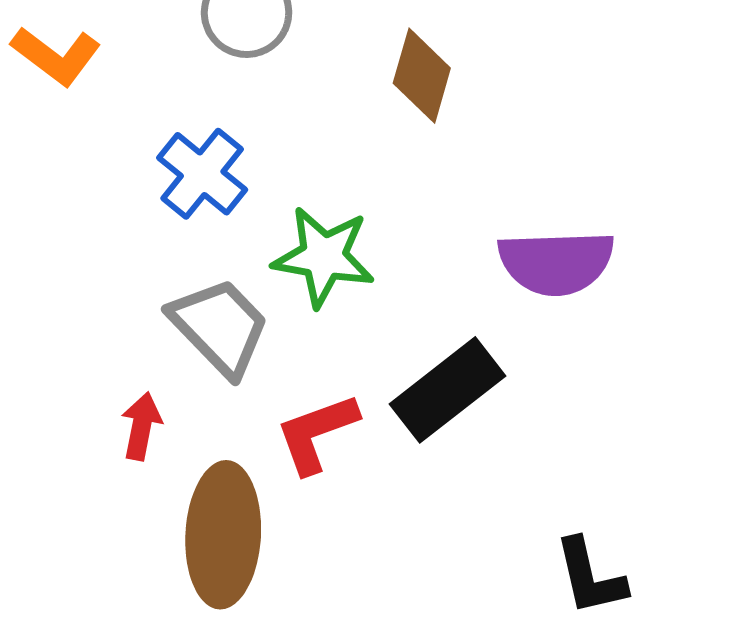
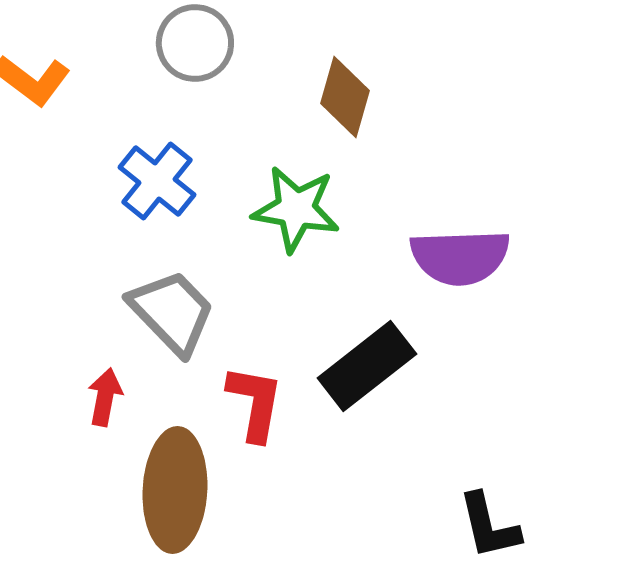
green star: (324, 257) -> (296, 209), moved
red L-shape: (317, 433) -> (255, 403), turned 120

